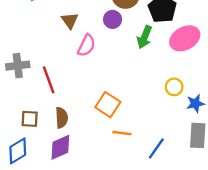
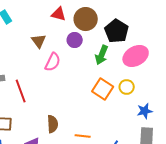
yellow circle: (174, 87) -> (127, 87), moved
orange square: (108, 105) -> (103, 89), moved
brown semicircle: (62, 118) -> (53, 124), moved

